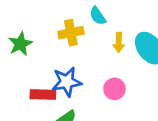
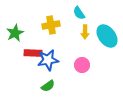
cyan semicircle: (98, 16) -> (79, 13), moved
red rectangle: (43, 94) -> (33, 53), moved

